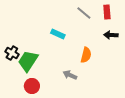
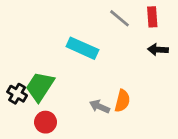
cyan rectangle: (58, 34) -> (82, 48), size x1.5
black cross: (12, 53) -> (17, 94), moved
orange semicircle: (86, 55) -> (122, 101), moved

